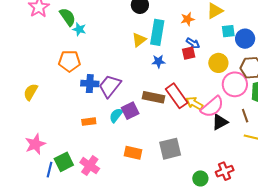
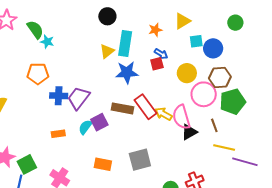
blue star: (158, 61) -> (127, 72), size x1.6
pink semicircle: (212, 107) -> (181, 117), turned 115
green square: (64, 162) -> (27, 164), moved

